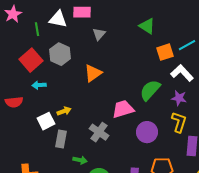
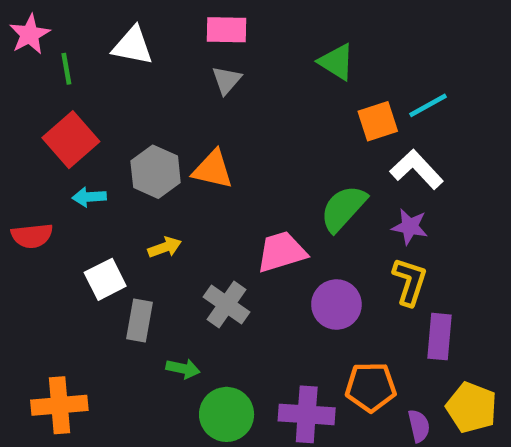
pink rectangle: (82, 12) -> (227, 30), moved
green line: (37, 29) -> (66, 69), moved
gray hexagon: (60, 54) -> (156, 172), moved
orange triangle: (93, 73) -> (213, 169), turned 48
yellow arrow: (64, 111) -> (165, 247), moved

